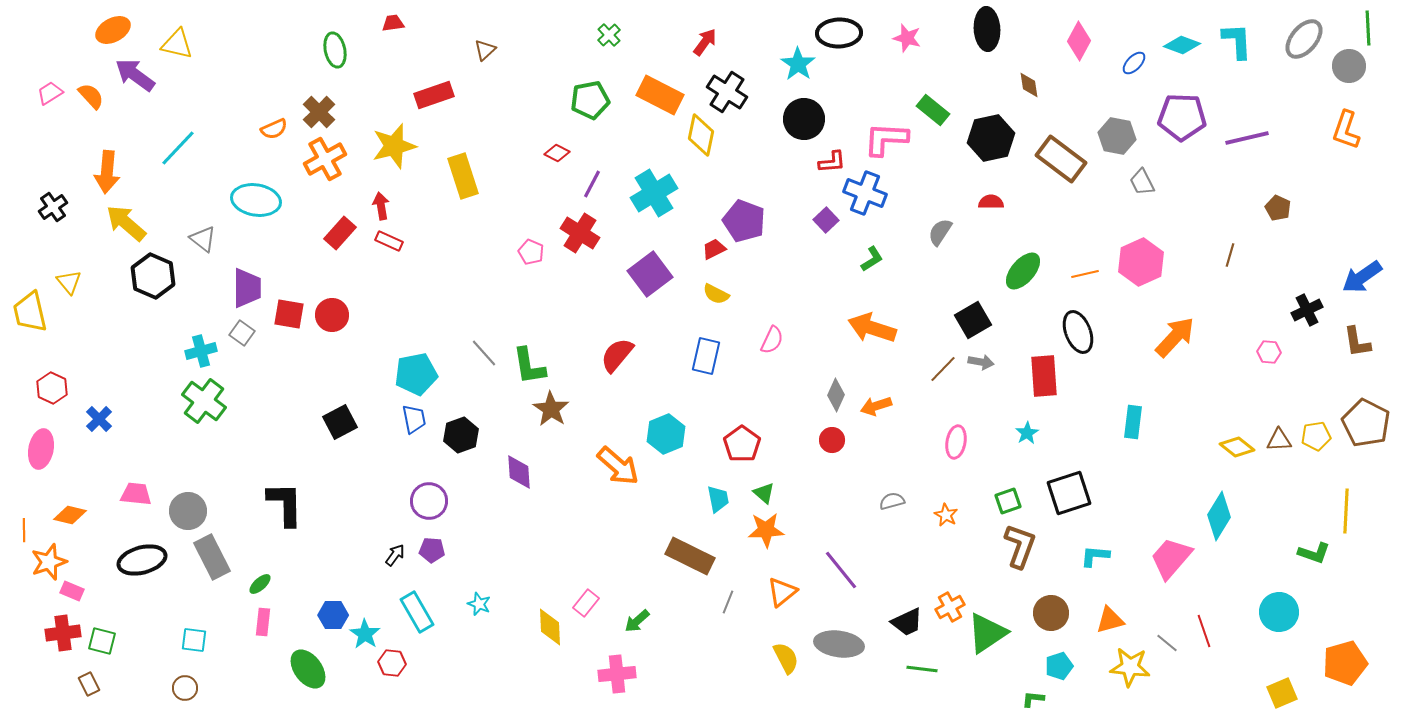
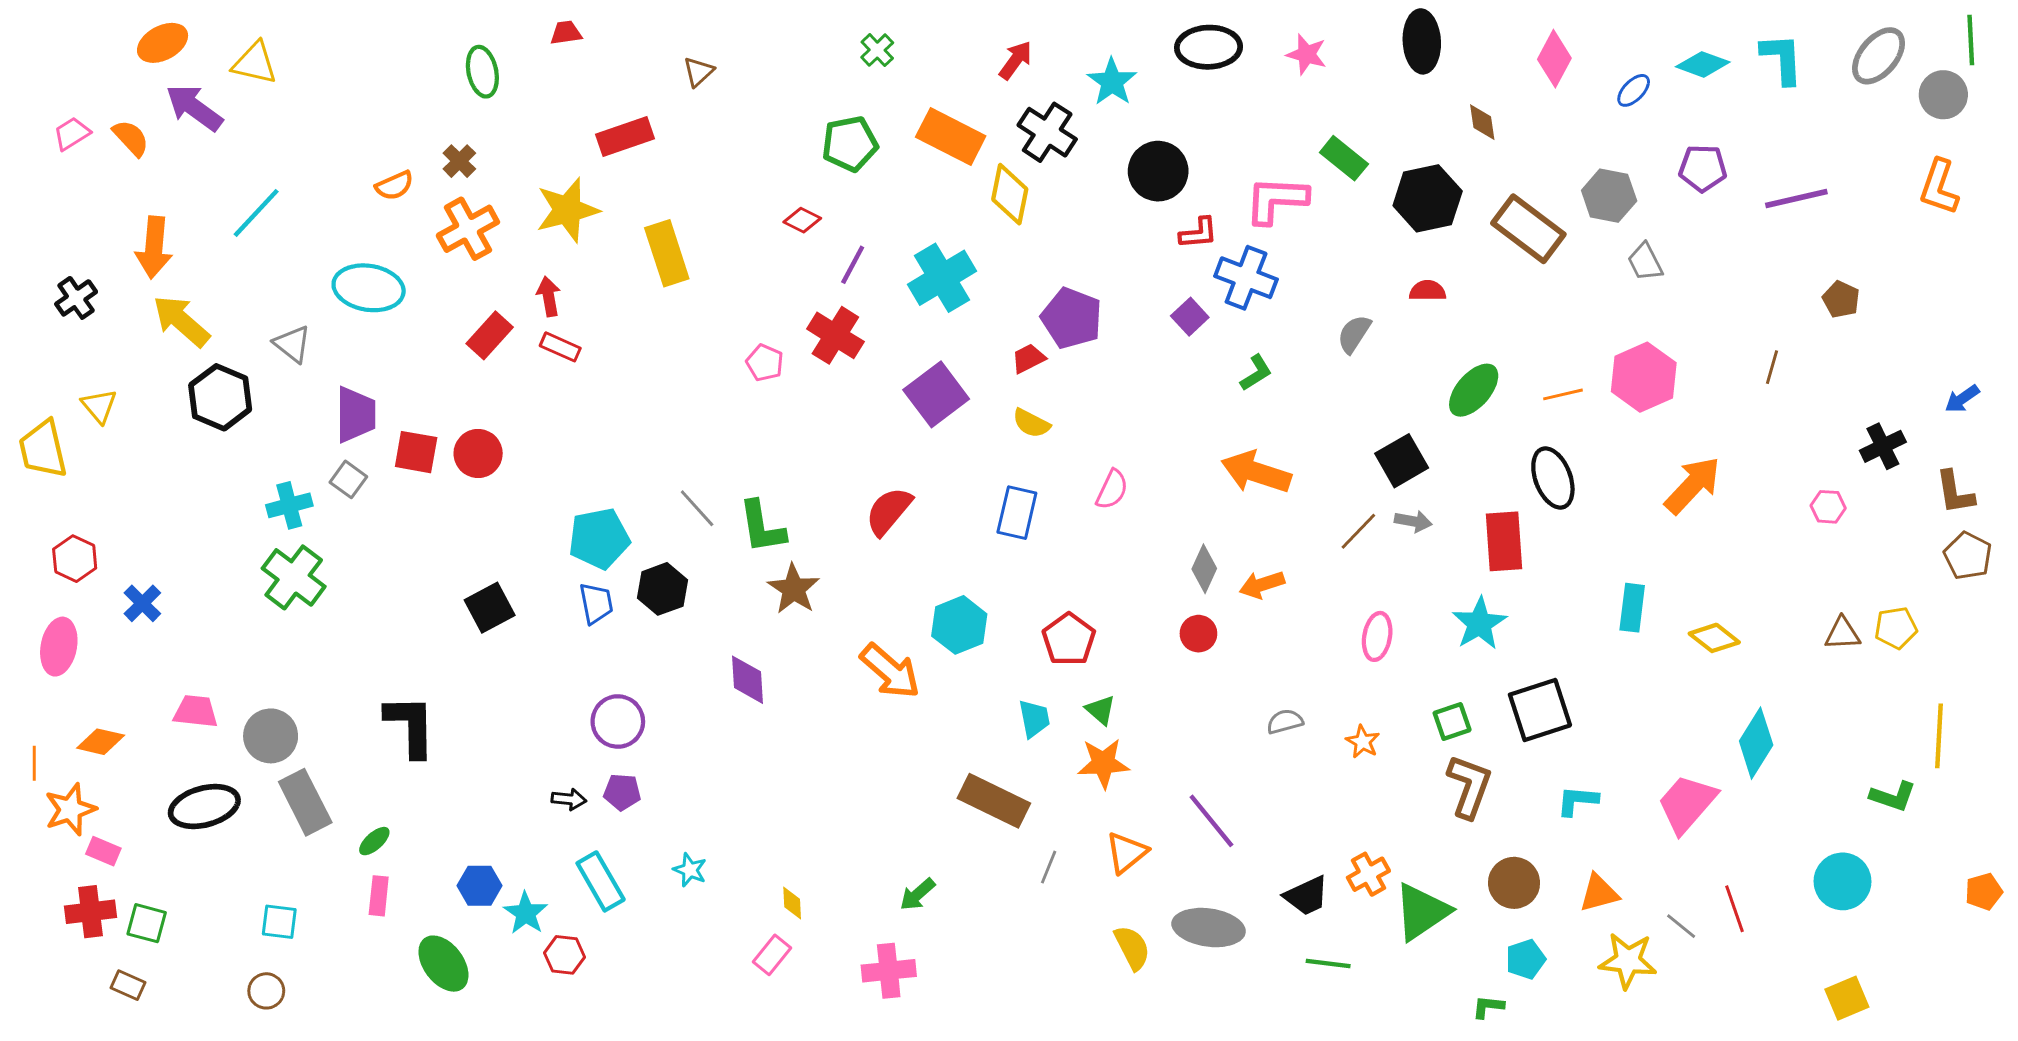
cyan star: (798, 64) -> (1112, 82), moved
brown cross: (319, 112) -> (459, 161), size x0.7
purple pentagon: (1182, 117) -> (1703, 168), size x0.7
blue arrow: (1362, 277) -> (1962, 399), size x0.6
brown pentagon: (1366, 423) -> (1968, 556), moved, size x0.7
cyan star: (1027, 433) -> (1479, 624), size x1.6
black hexagon: (461, 435) -> (662, 589), moved
yellow diamond: (1237, 447) -> (1714, 638), moved
black arrow: (395, 555) -> (569, 799), turned 60
pink rectangle: (586, 603) -> (772, 955), moved
yellow diamond: (550, 627) -> (792, 903), size x0.6
orange pentagon: (1345, 663) -> (1984, 892), moved, size x0.6
brown rectangle: (89, 684) -> (128, 985), turned -40

